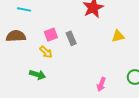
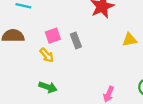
green arrow: (37, 75) -> (48, 87), moved

